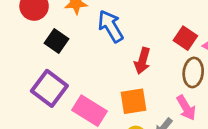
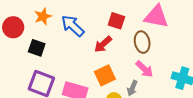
red square: (185, 38) -> (116, 21), moved
red arrow: (142, 61) -> (103, 44), turned 48

